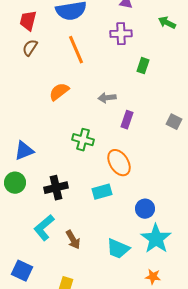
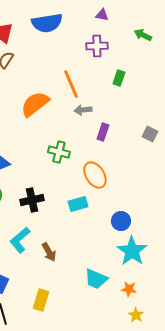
orange line: (76, 50) -> (71, 84), moved
orange semicircle: (59, 92) -> (35, 104), size x1.4
cyan trapezoid: (118, 249) -> (96, 279), moved

